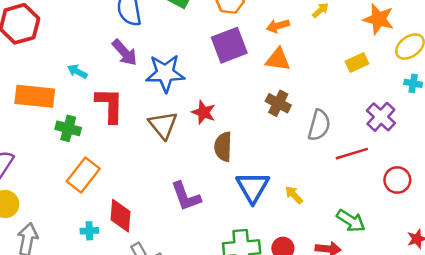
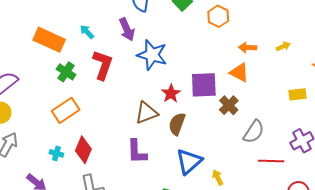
purple square: (229, 45) -> (204, 85), moved
brown triangle: (163, 125) -> (146, 113), moved, turned 30

